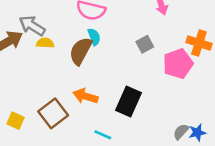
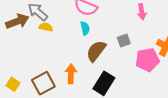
brown semicircle: (81, 51) -> (96, 51), moved
orange arrow: (86, 96) -> (71, 74), turned 66

